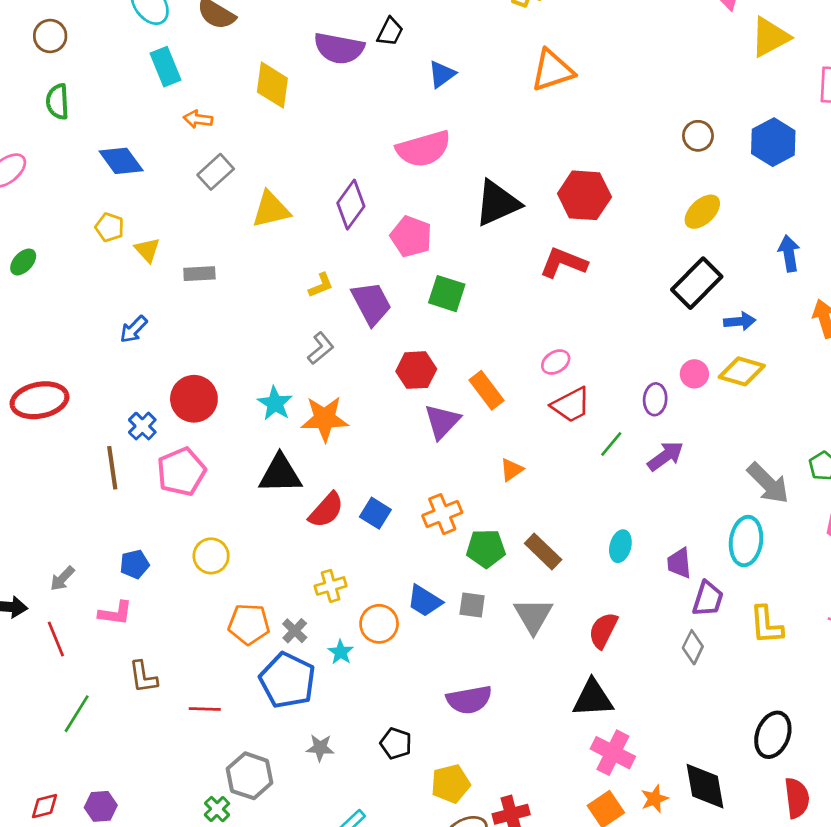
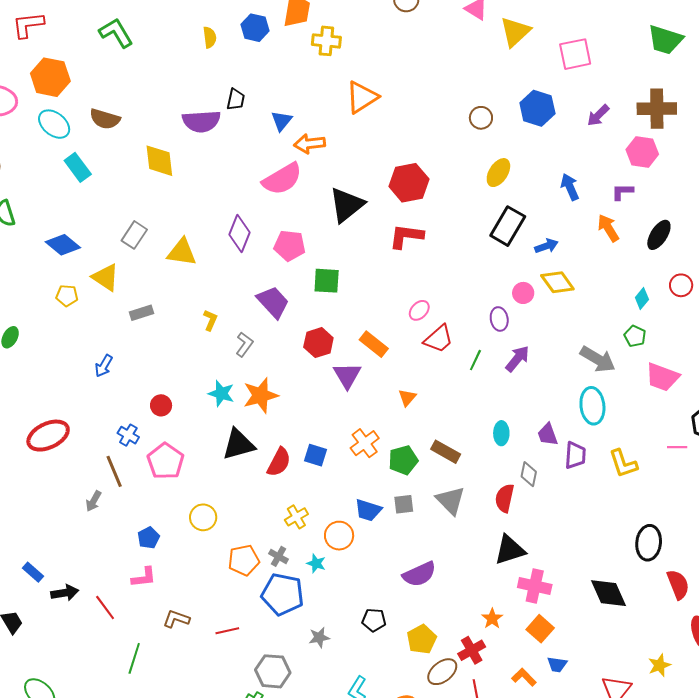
orange arrow: (198, 119) -> (310, 144), moved, size x1.4
yellow triangle: (271, 210) -> (182, 252), turned 36
yellow triangle: (147, 250) -> (106, 277), moved, size x1.4
yellow L-shape: (321, 285) -> (210, 320), moved, turned -30
yellow diamond: (742, 371) -> (557, 282), turned 52
red circle: (194, 399) -> (161, 405), size x0.6
gray arrow: (62, 579) -> (93, 501), moved
gray diamond: (693, 647) -> (529, 474), moved
brown L-shape: (143, 677) -> (176, 619), turned 132
orange star: (655, 799) -> (492, 619), moved

